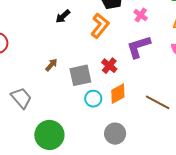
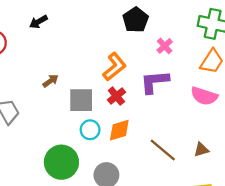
black arrow: (63, 16) -> (38, 22), moved
orange L-shape: (100, 26) -> (114, 67), moved
green circle: (49, 135) -> (61, 162), moved

